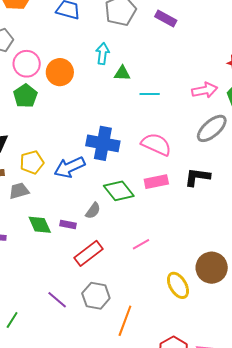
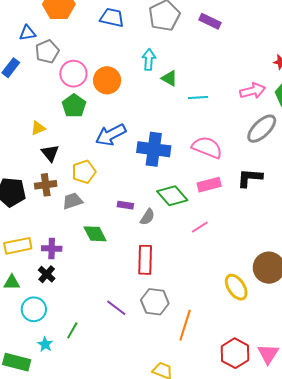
green triangle: (122, 73) -> (169, 78), turned 30
blue arrow: (69, 167) -> (111, 135), moved
purple rectangle: (68, 225) -> (125, 205), moved
pink line: (141, 244) -> (200, 227), moved
red rectangle: (88, 253) -> (145, 260), turned -48

